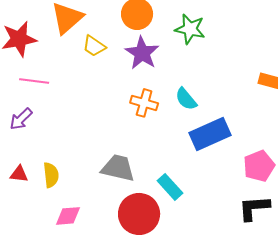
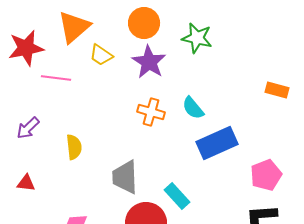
pink line: (34, 81) -> (56, 78), moved
gray trapezoid: (118, 168) -> (125, 177), turned -105
yellow semicircle: (51, 175) -> (74, 147), moved

